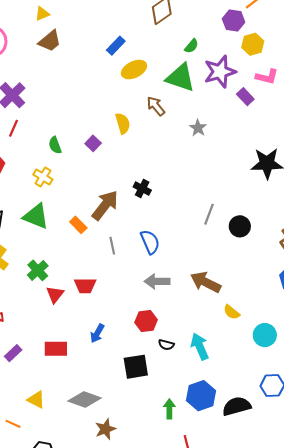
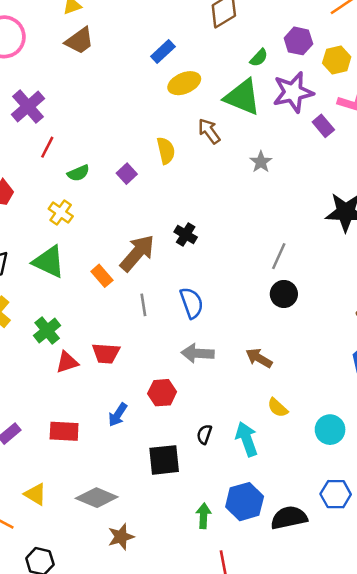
purple hexagon: (234, 20) -> (298, 41), moved
red line: (13, 128) -> (47, 147), moved
green semicircle: (55, 145) -> (78, 173), turned -96
gray line: (209, 214) -> (279, 256), moved
black circle: (240, 226) -> (284, 294), moved
brown arrow: (206, 282) -> (259, 358), size x0.7
red triangle: (55, 294) -> (67, 362), turned 30
yellow semicircle: (232, 312) -> (278, 408), moved
red hexagon: (146, 321) -> (162, 393), moved
black semicircle: (166, 345) -> (204, 434), turned 91

